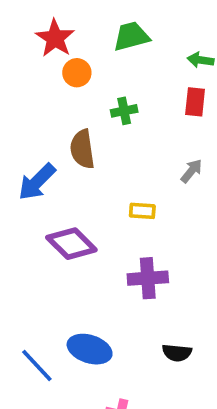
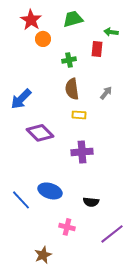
red rectangle: (195, 102) -> (97, 49), moved
brown semicircle: (82, 149) -> (72, 89), moved
black semicircle: (177, 353) -> (91, 202), moved

